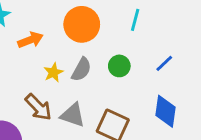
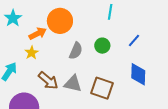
orange circle: (82, 24) -> (60, 21), moved
yellow star: (53, 72) -> (32, 53), moved

